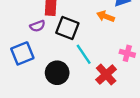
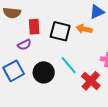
black square: (67, 28) -> (60, 31), moved
black circle: (57, 73) -> (44, 72), moved

